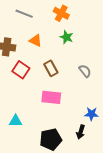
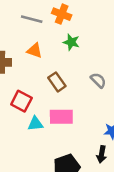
gray line: (24, 14) -> (32, 19), moved
red square: (21, 70) -> (21, 101), moved
cyan triangle: (16, 121) -> (35, 124), moved

